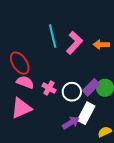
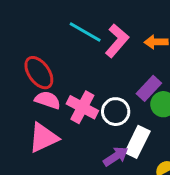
cyan line: (53, 36) -> (85, 32), turned -45
purple rectangle: (91, 87) -> (149, 88), moved
pink cross: (49, 88) -> (82, 107), size x1.5

